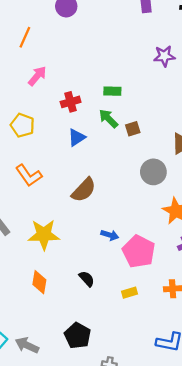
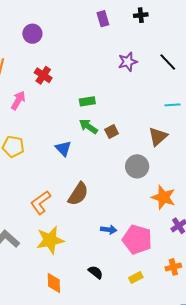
red cross: (71, 102) -> (43, 75), moved, turned -30
blue triangle: (77, 137) -> (63, 148), turned -30
orange L-shape: (29, 175) -> (41, 202), moved, turned 100

